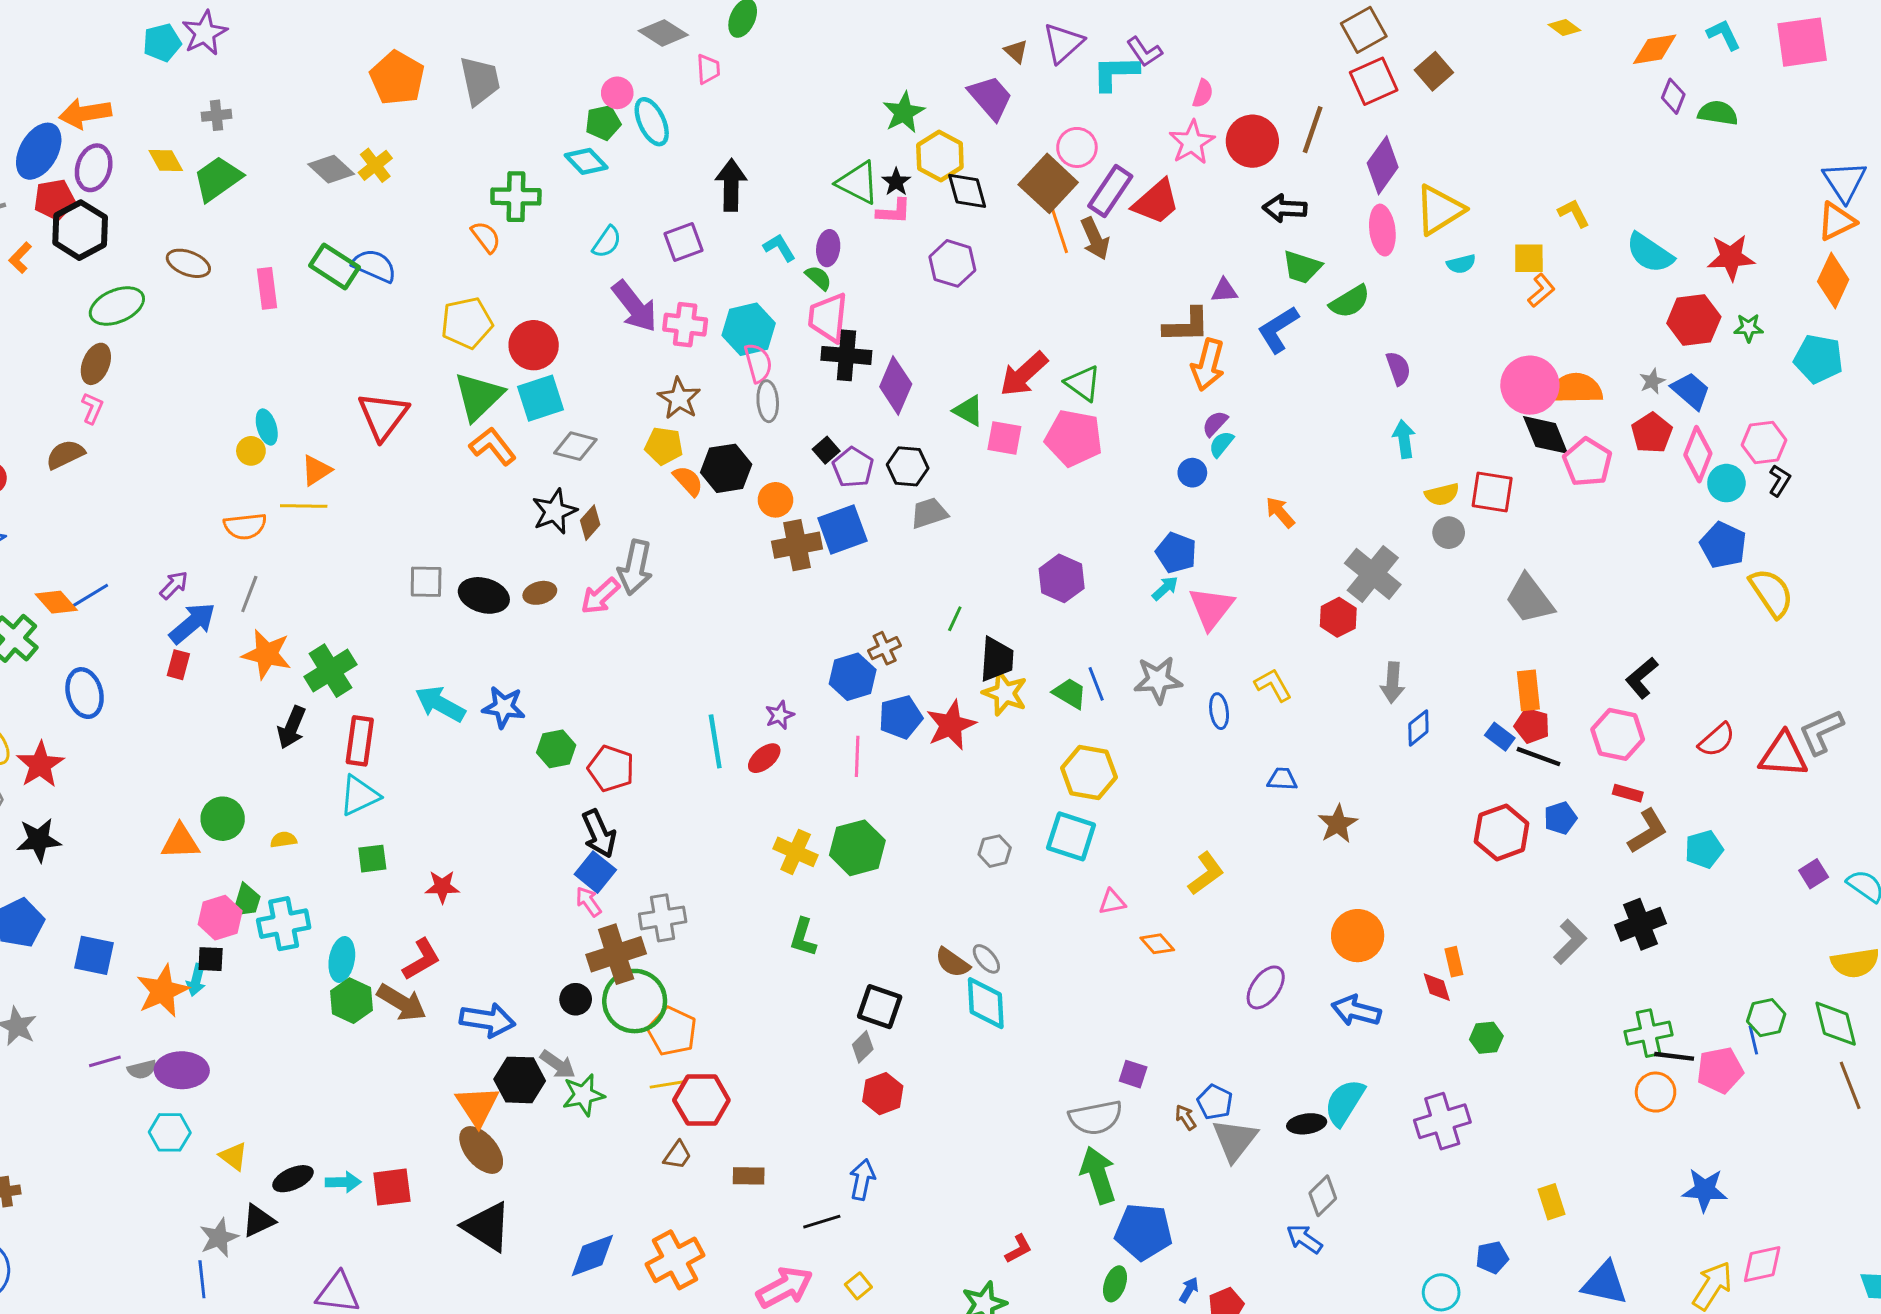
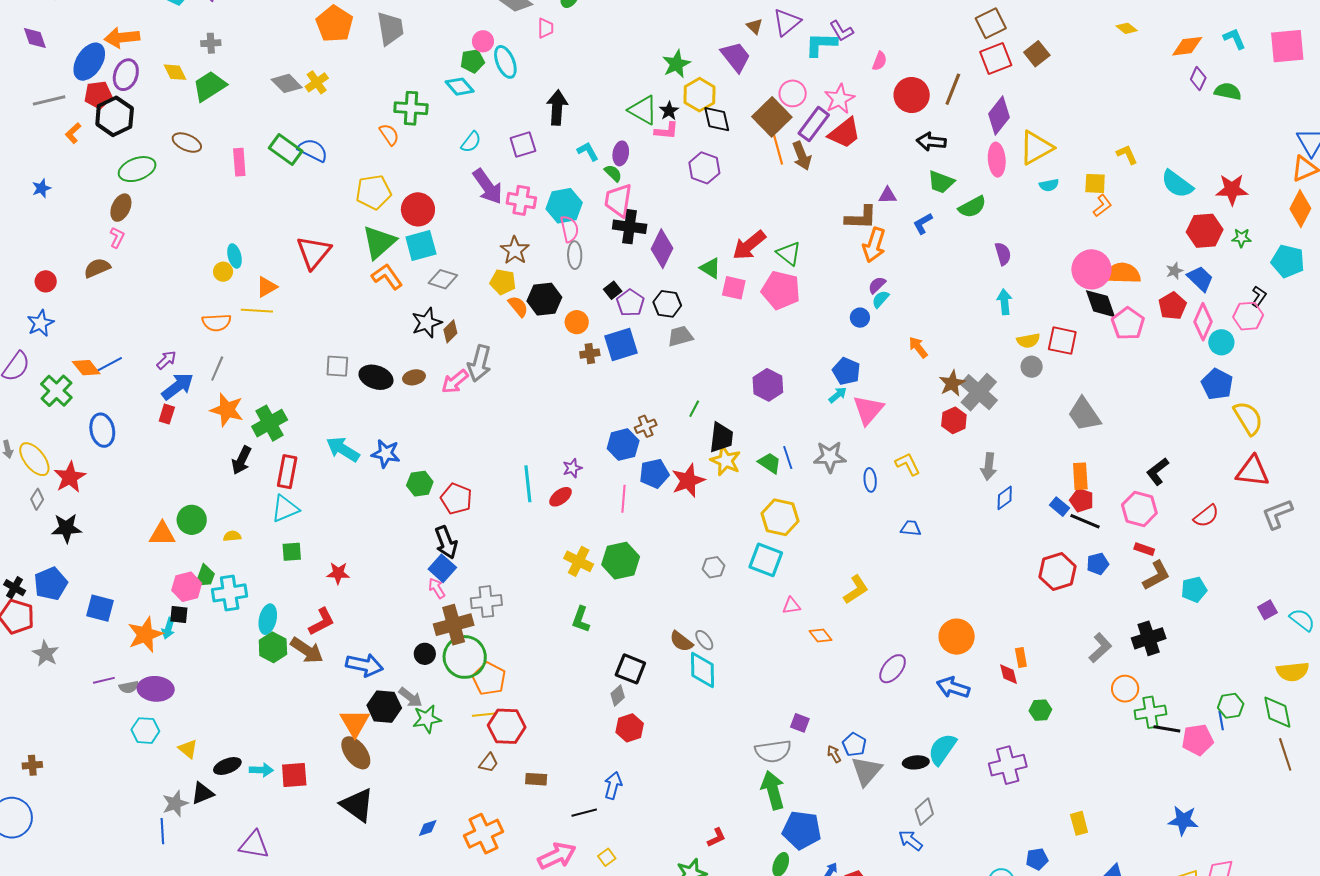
pink star: (1192, 142) -> (839, 99), moved
blue L-shape: (1278, 329) -> (923, 223), size x0.7
black L-shape: (1779, 481) -> (1259, 296), moved
brown cross: (797, 545) -> (590, 354), size x0.6
red triangle: (1783, 755) -> (1253, 471), moved
brown star: (1338, 824) -> (952, 383), moved
orange circle: (1656, 1092) -> (1125, 689), moved
blue diamond: (592, 1256) -> (428, 828), size x0.6

